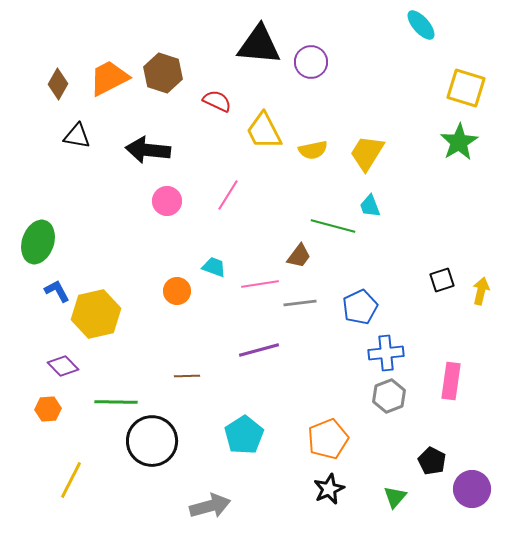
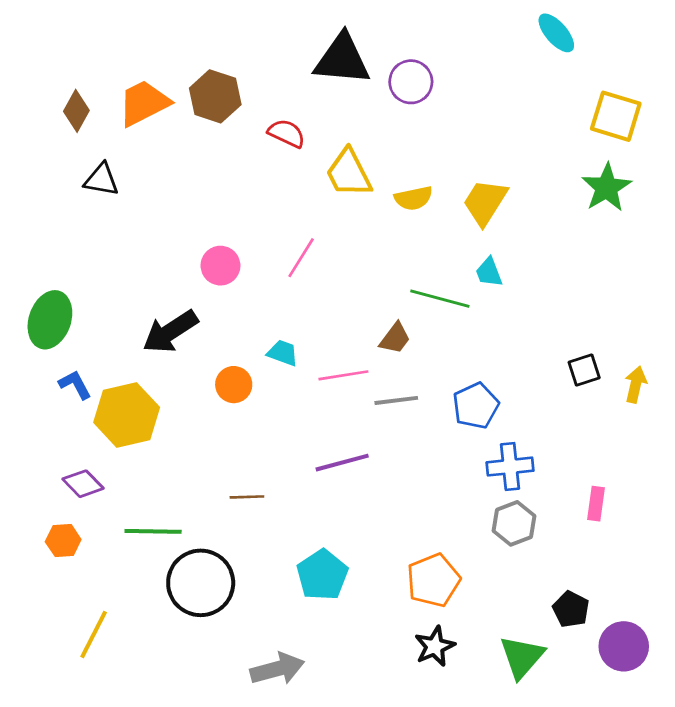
black arrow: (148, 150) -> (170, 332), moved, turned -39
pink rectangle: (451, 381) -> (596, 504), size x0.7
green triangle: (395, 497) -> (522, 657), size x1.5

